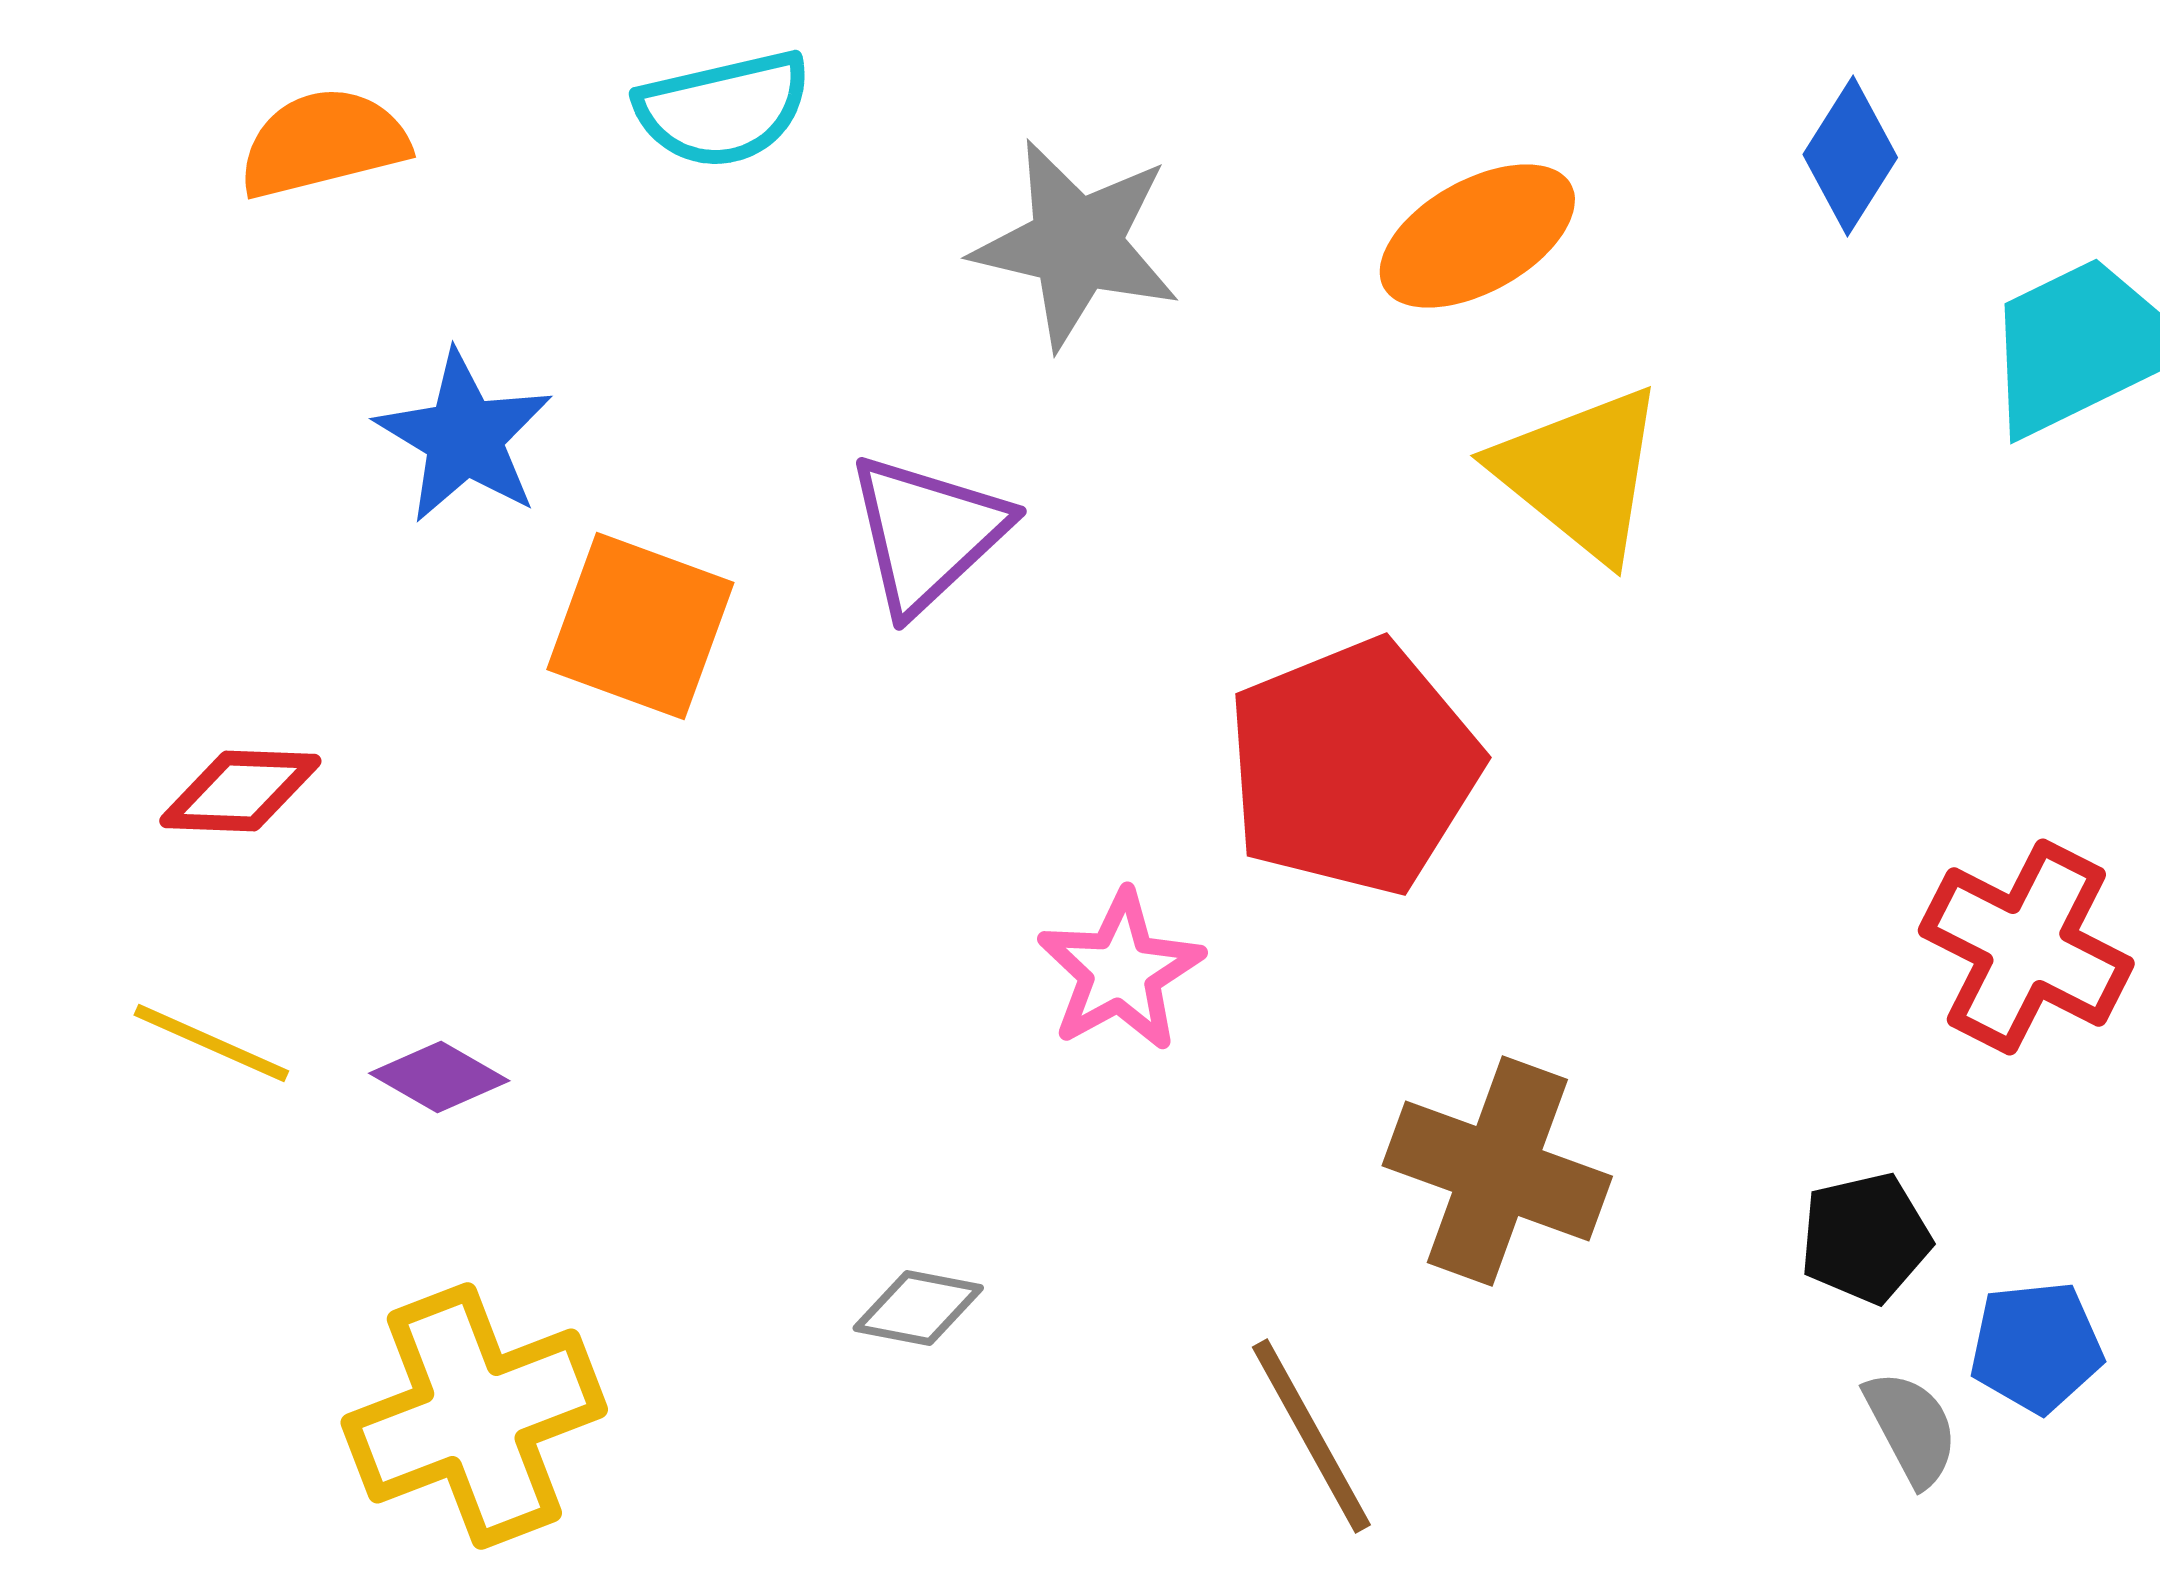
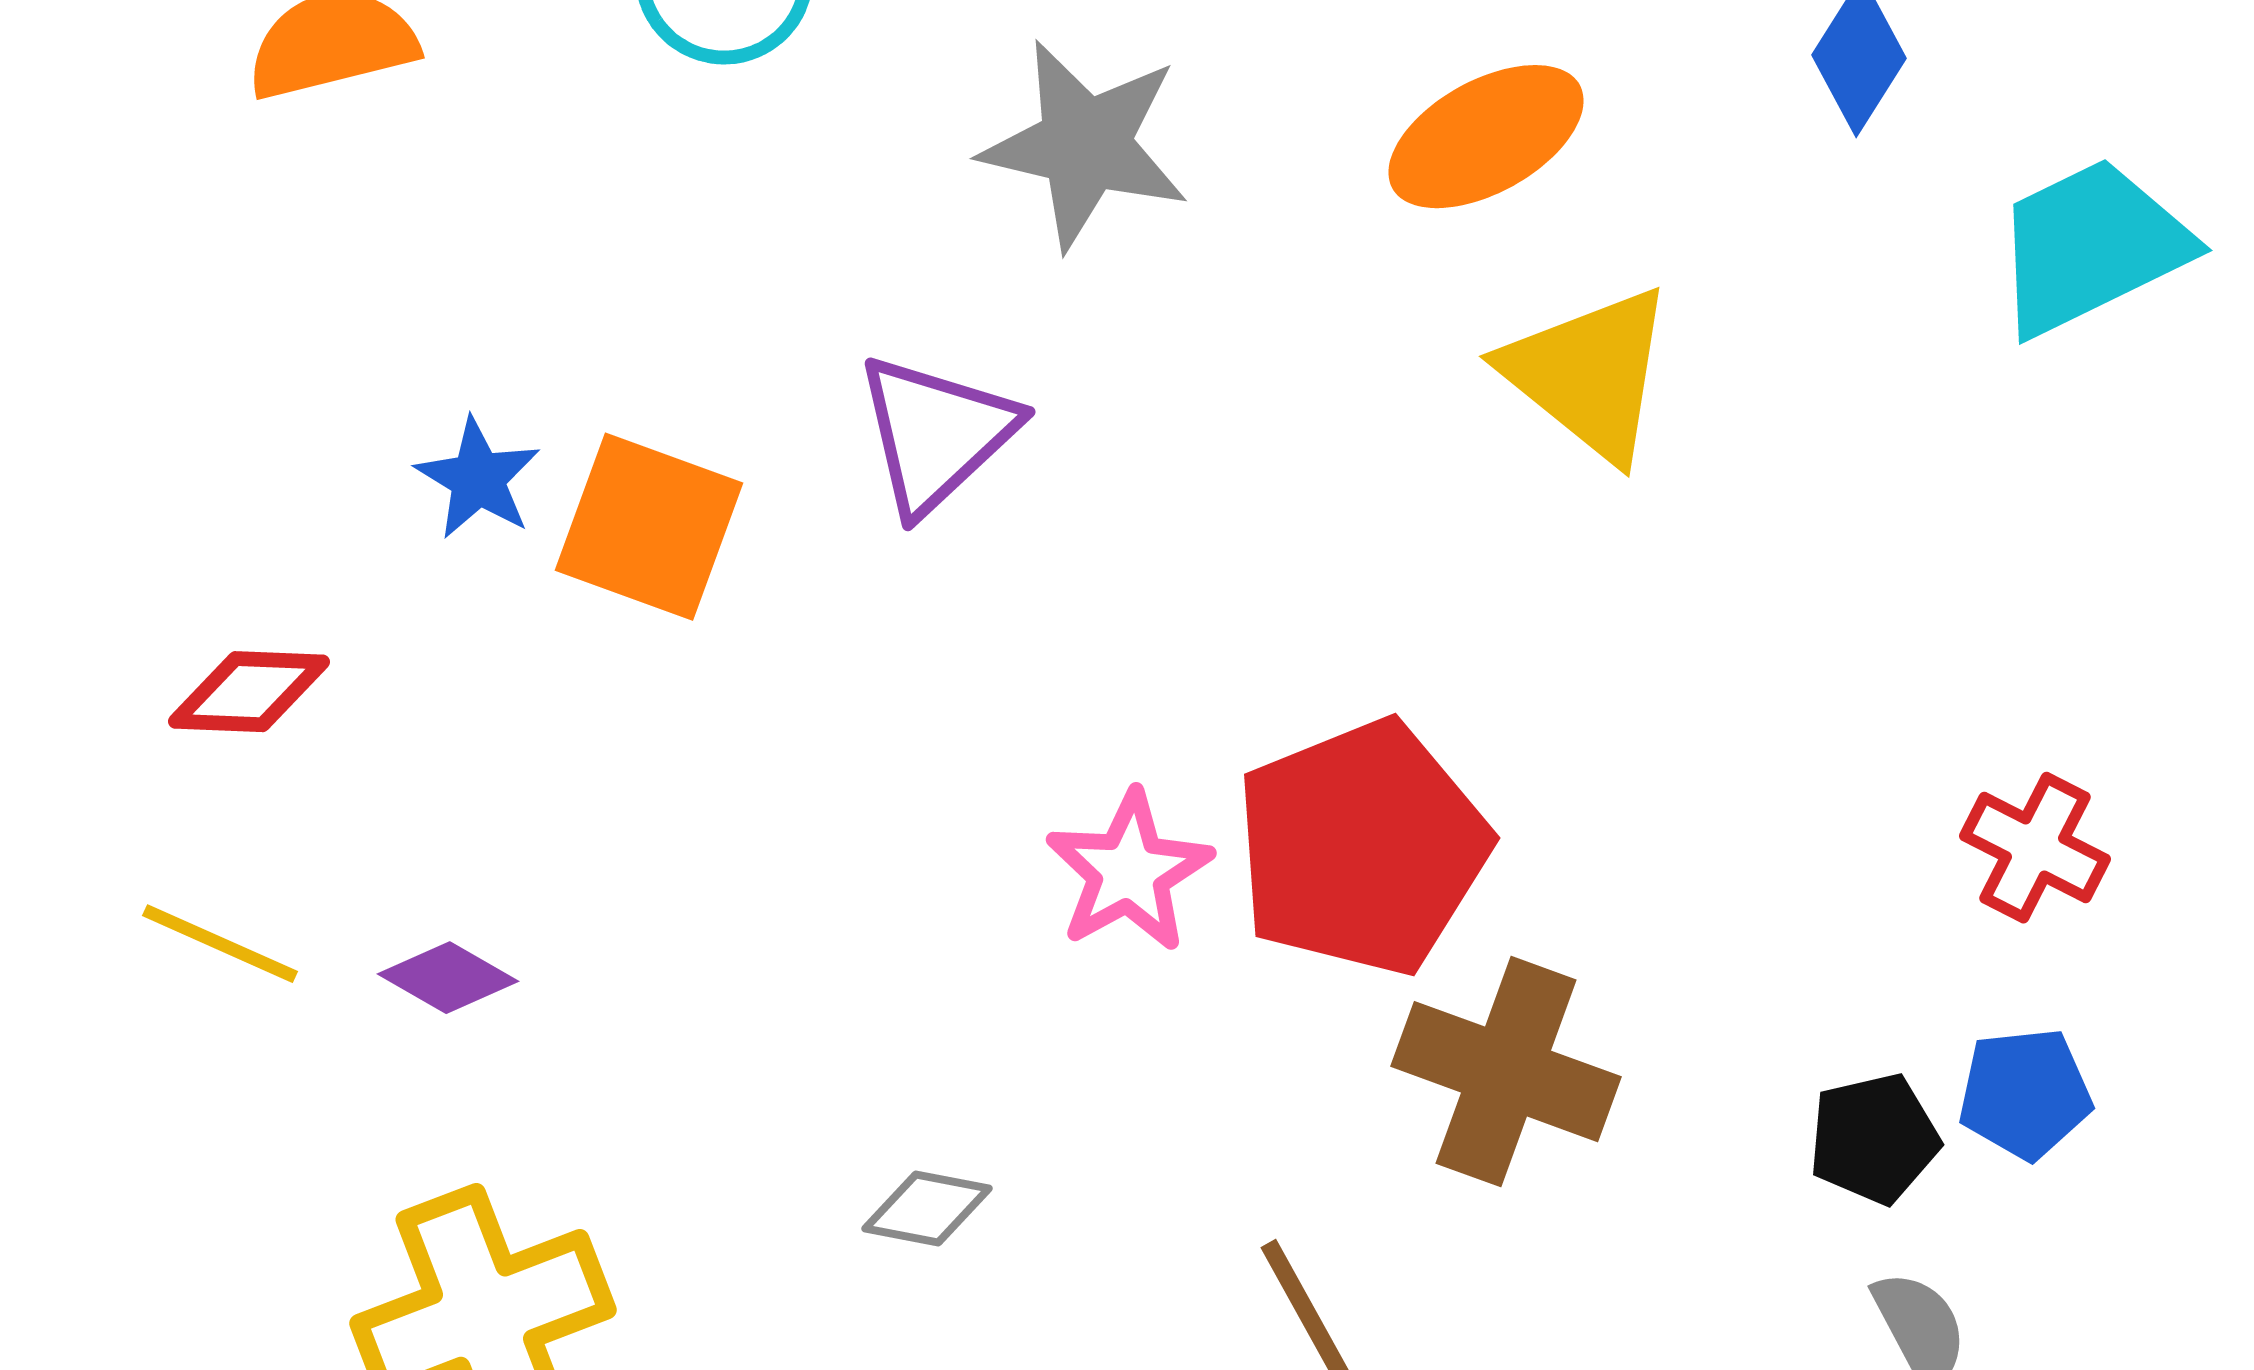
blue star: (464, 437) -> (478, 479), moved, size x0.7
red pentagon: (1353, 767) -> (1362, 848), moved
red cross: (2026, 947) -> (2035, 848), size x0.7
blue pentagon: (2036, 1347) -> (2025, 1094), moved

